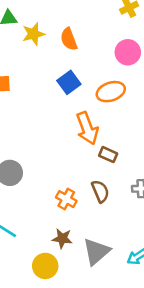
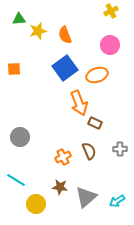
blue square: (69, 82) -> (65, 68), size x1.4
orange cross: (66, 199) -> (63, 157), turned 35
yellow circle: (45, 266) -> (36, 204), moved

